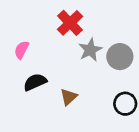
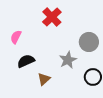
gray star: (90, 50) -> (68, 60), moved
brown triangle: (69, 97) -> (44, 79), moved

